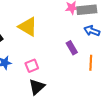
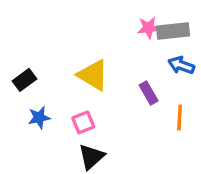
yellow triangle: (28, 27) -> (93, 75), moved

